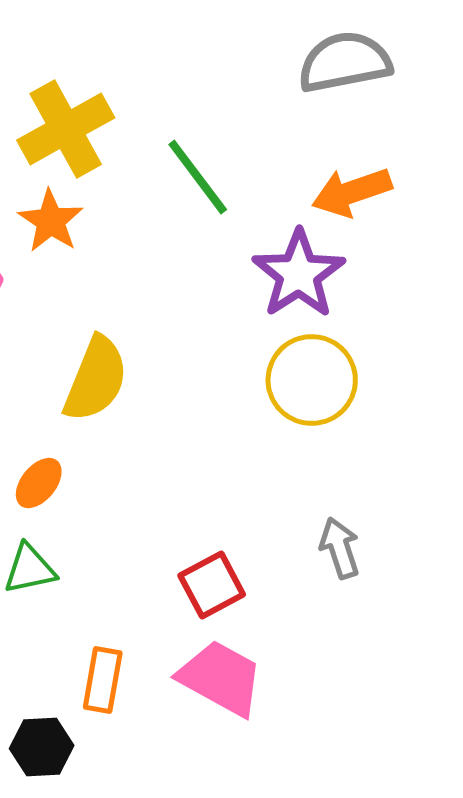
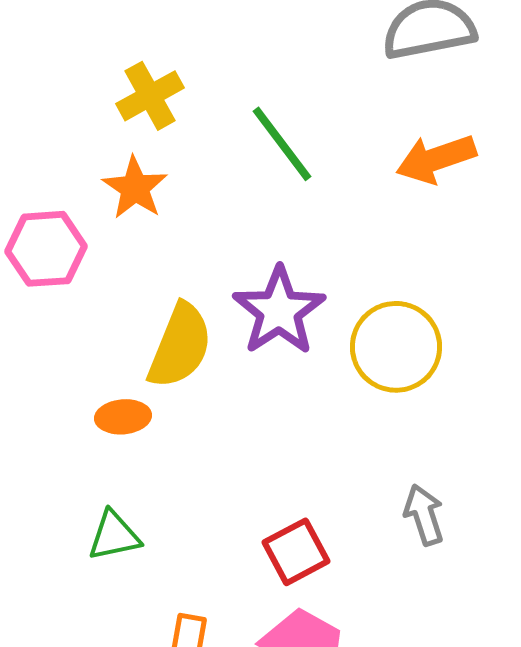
yellow cross: (66, 129) -> (150, 96), size x0.7
purple star: (299, 274) -> (279, 311), moved
orange ellipse: (39, 483) -> (123, 417), moved, turned 46

